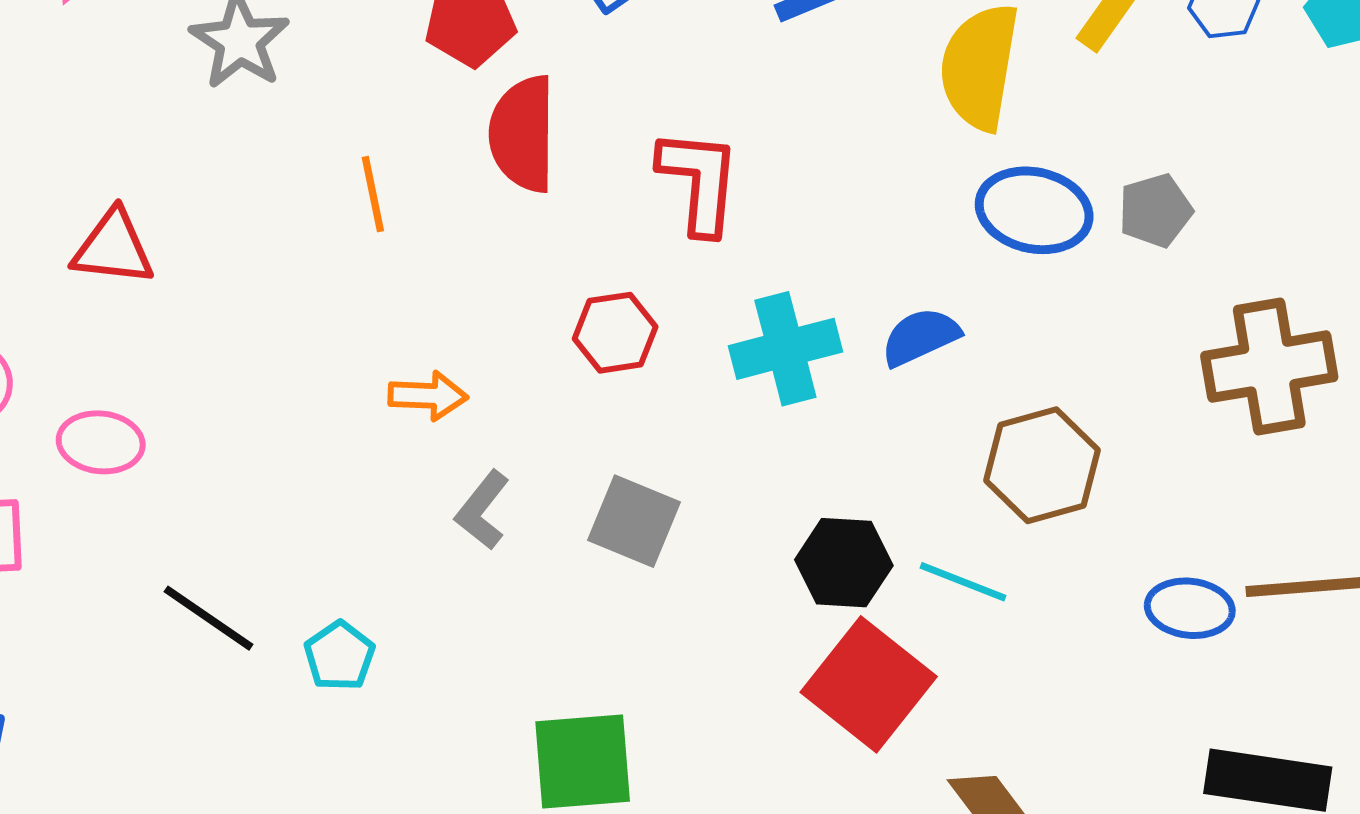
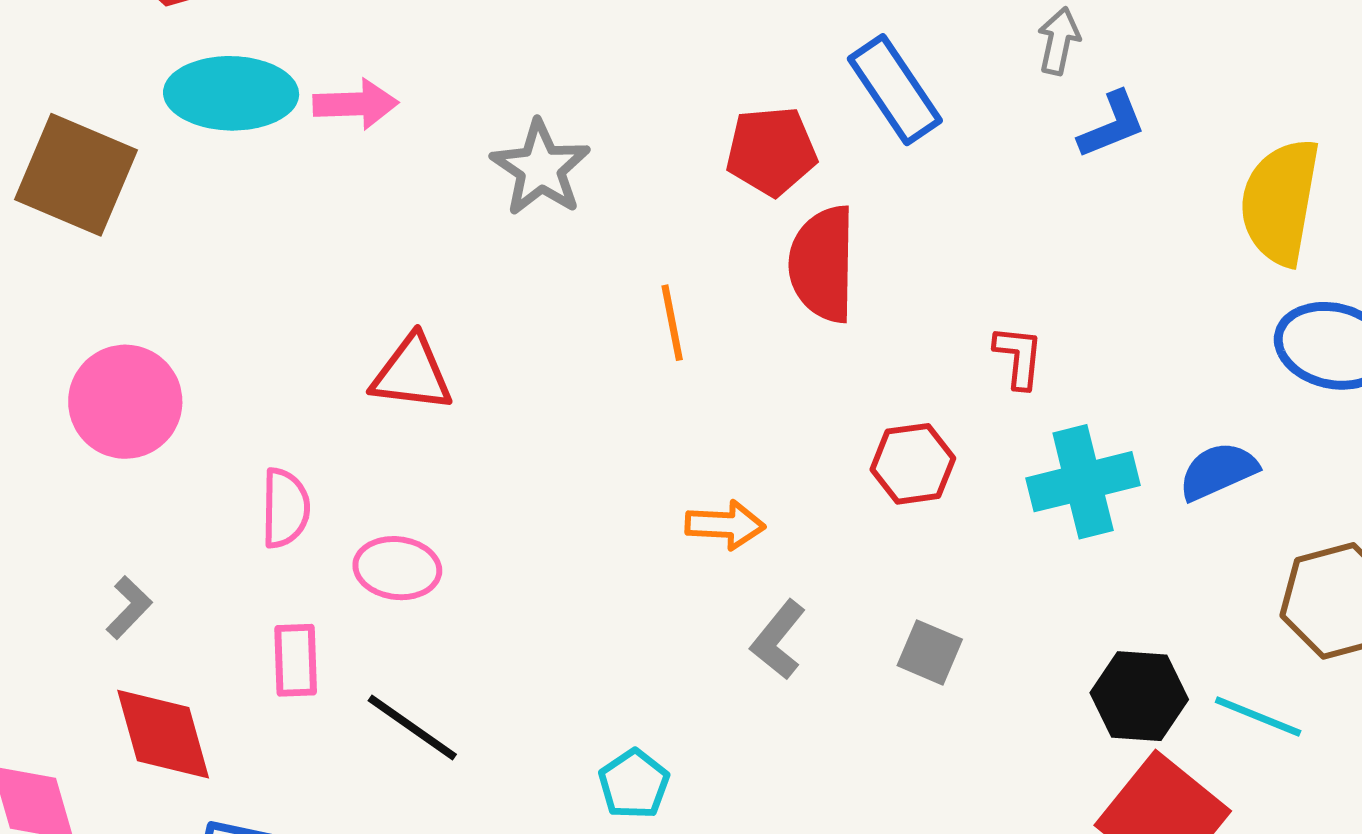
red L-shape: (699, 181) -> (1019, 357), moved, size x0.6
gray square: (634, 521) -> (930, 652), size x0.7
black line: (208, 618) -> (412, 728), moved

